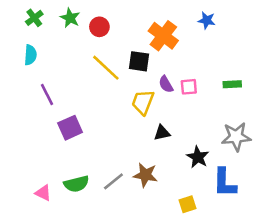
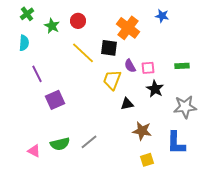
green star: (70, 18) -> (52, 26), moved
black star: (198, 157) -> (155, 89), moved
brown star: (145, 175) -> (142, 131), moved

